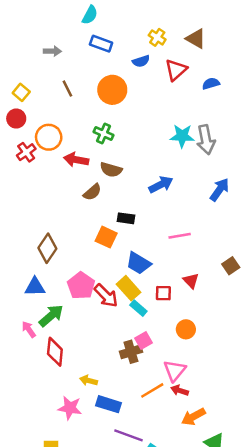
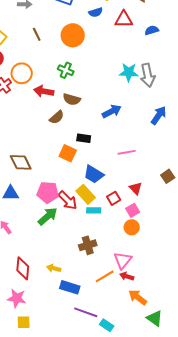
red triangle: (176, 70) -> (124, 19), turned 42
brown diamond: (47, 248) -> (21, 162), turned -60
pink pentagon: (81, 286) -> (48, 192), turned -30
red square: (163, 293) -> (114, 198), turned -32
cyan rectangle: (138, 308) -> (94, 210), turned -40
green arrow: (51, 316) -> (48, 216), moved
pink square: (143, 341) -> (133, 210), moved
red diamond: (55, 352) -> (23, 268), moved
pink star: (70, 408) -> (17, 298), moved
orange arrow: (193, 417) -> (138, 297), turned 66

